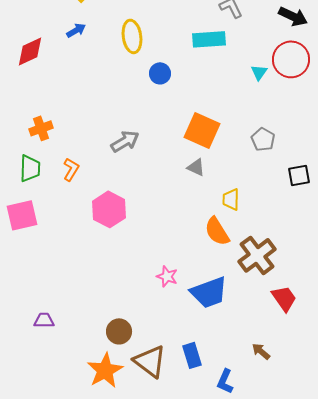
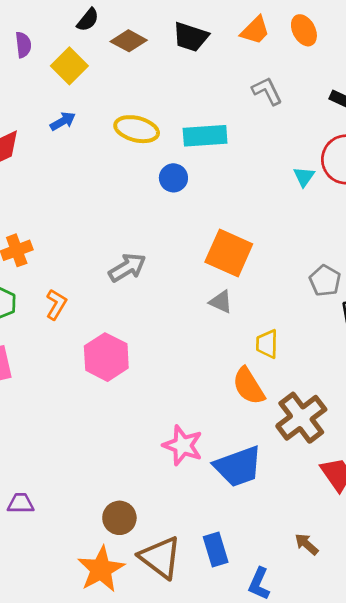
yellow ellipse: (132, 36) -> (137, 129), turned -68
cyan rectangle: (209, 39) -> (205, 136), moved
gray pentagon: (263, 139) -> (325, 281), moved
pink star: (167, 276) -> (183, 445), size x1.4

